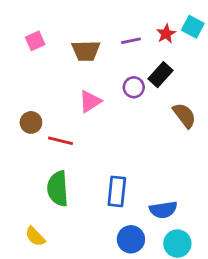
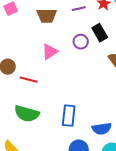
black rectangle: (160, 75) -> (100, 33), turned -72
green semicircle: (58, 189) -> (27, 114), turned -70

